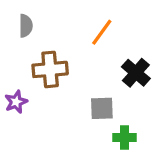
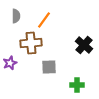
orange line: (102, 32) -> (44, 20), moved
gray square: (102, 108) -> (49, 67), moved

